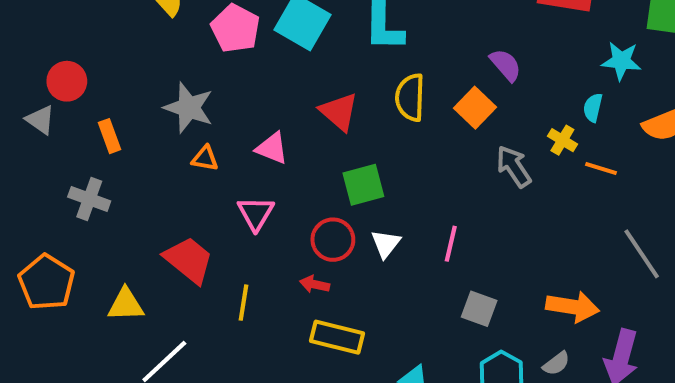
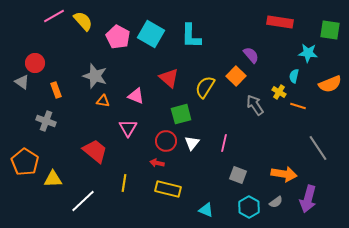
yellow semicircle: (410, 97) -> (205, 87), moved, turned 30
yellow line: (244, 303) -> (124, 183), moved
yellow triangle: (126, 305) -> (53, 179), moved

